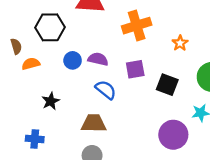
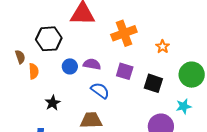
orange semicircle: (31, 64) -> (34, 71), turned 105
purple square: (135, 69) -> (125, 71), turned 30

